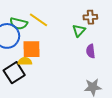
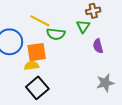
green semicircle: (19, 24) -> (56, 34), moved
black square: (14, 73) -> (37, 88), moved

